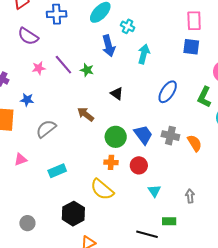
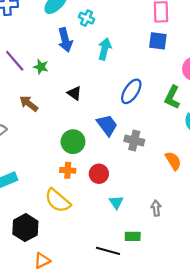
brown arrow: (86, 114) -> (29, 104), moved
blue trapezoid: (143, 135) -> (107, 125), moved
orange semicircle: (195, 143) -> (173, 161), moved

